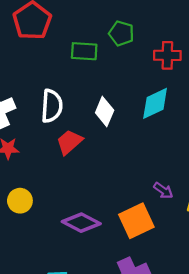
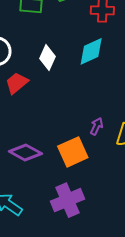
purple arrow: (163, 190) -> (97, 126), turned -102

